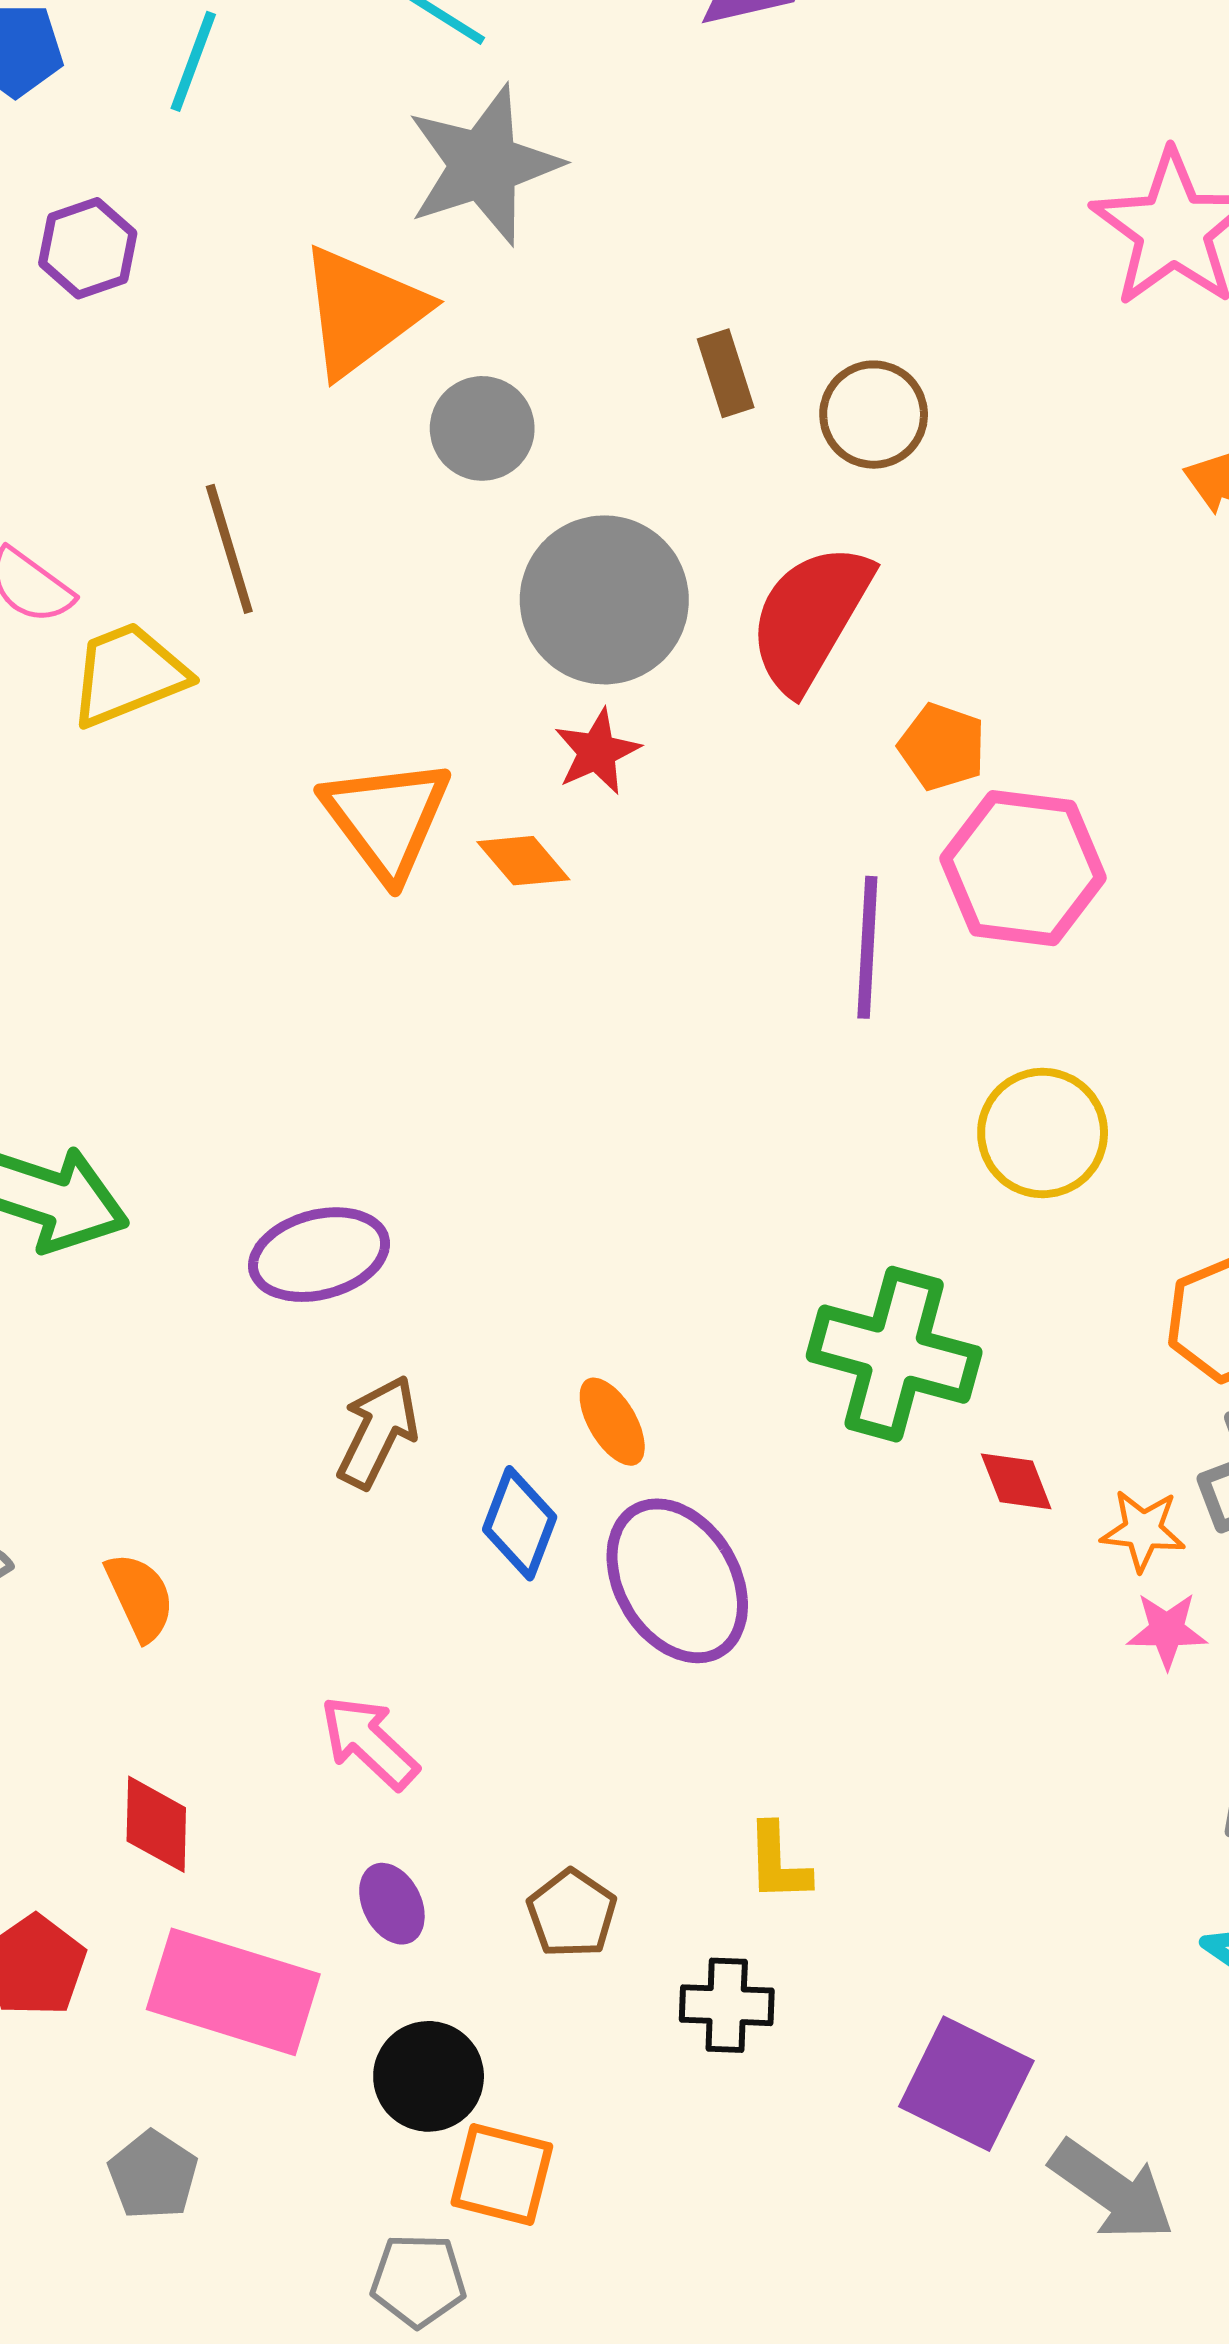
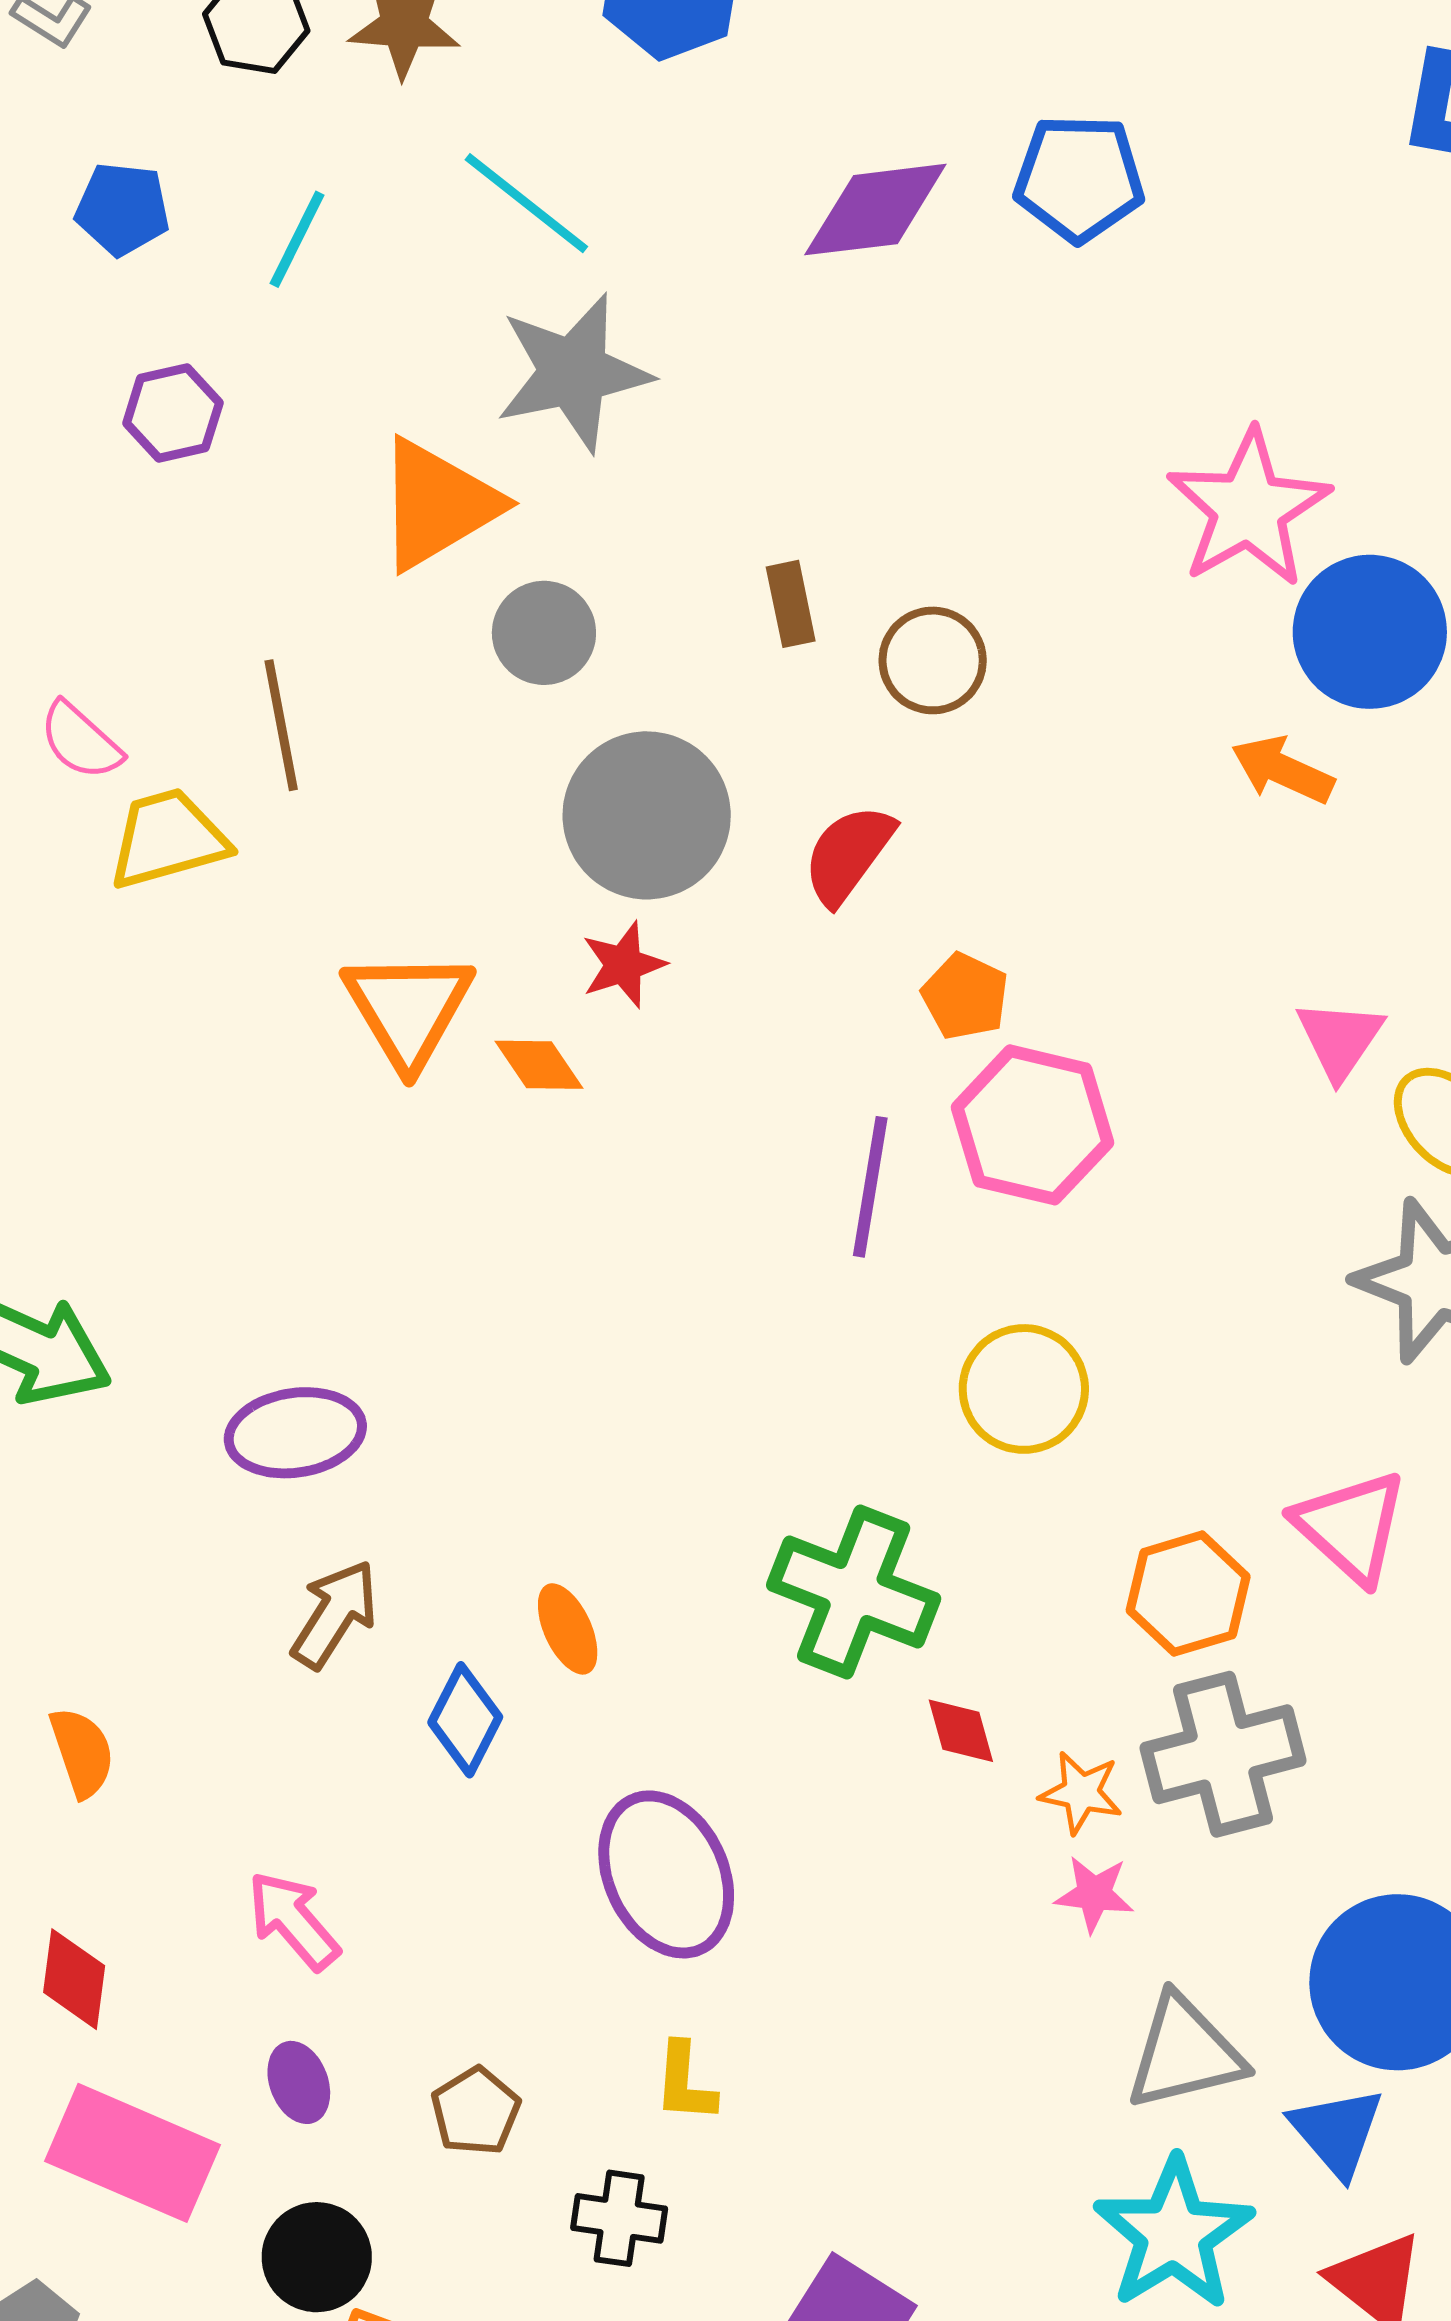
red semicircle: (810, 617) -> (848, 854), size x0.7
purple ellipse: (677, 1581) -> (666, 1874), moved

